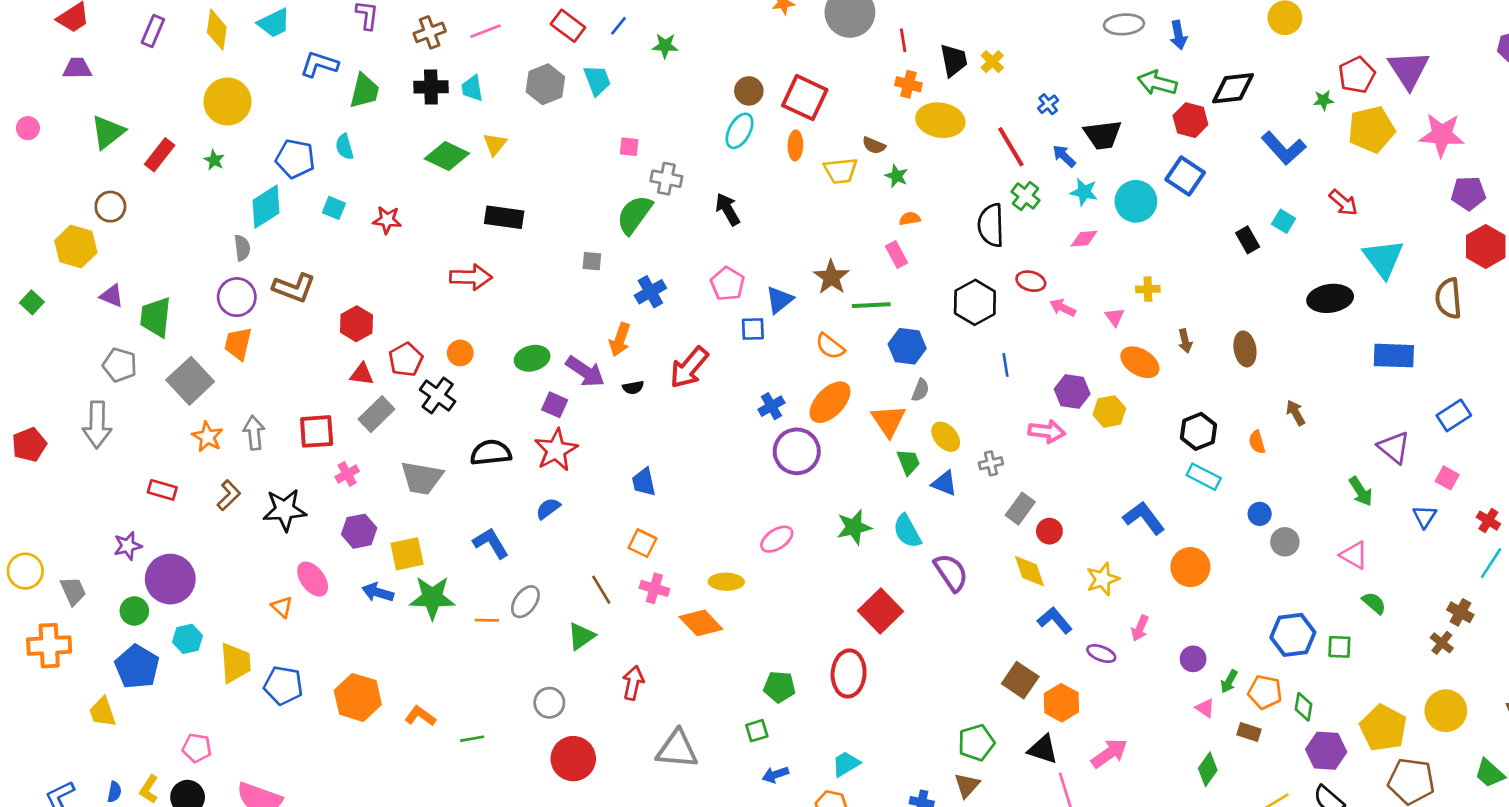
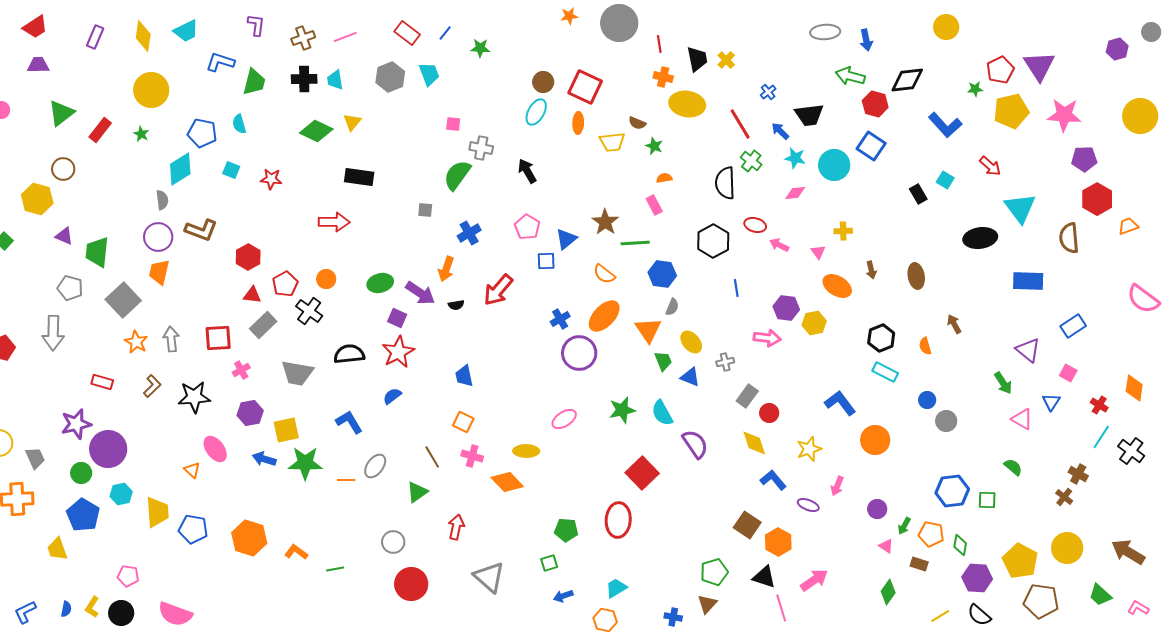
purple star: (128, 546) -> (76, 424), size x1.4
pink triangle: (1354, 555) -> (1022, 419), moved
gray triangle: (677, 749) -> (489, 577), turned 36

